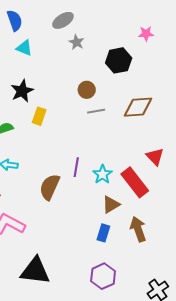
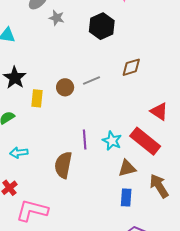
brown circle: (87, 90) -> (65, 87), moved
brown diamond: (138, 107) -> (131, 67), size x0.7
brown triangle: (111, 205) -> (127, 168), turned 30

